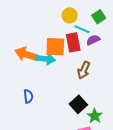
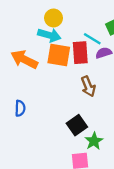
yellow circle: (70, 15) -> (54, 18), moved
cyan arrow: (46, 59) -> (49, 35), moved
brown arrow: (84, 70) -> (88, 86), turned -54

